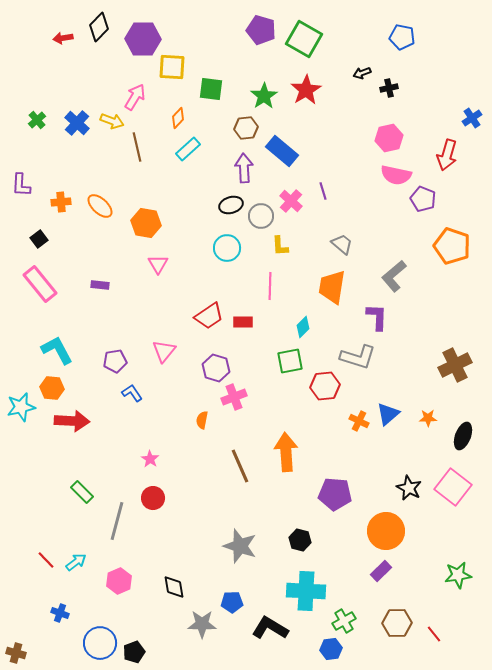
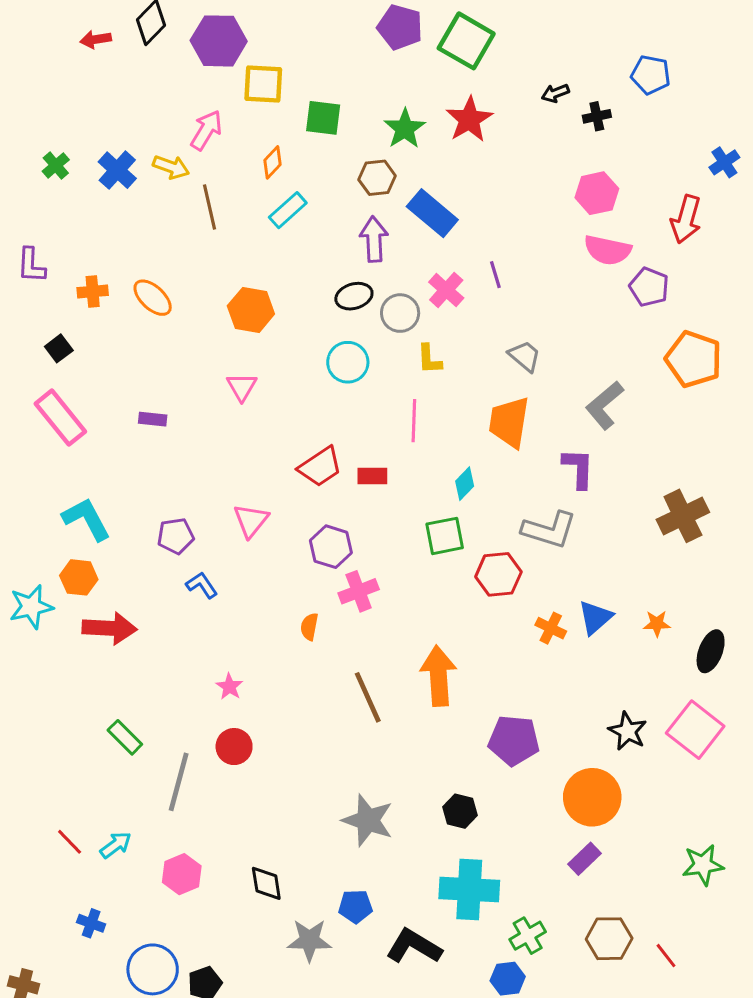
blue pentagon: (402, 37) -> (651, 75), moved
orange hexagon: (146, 223) -> (251, 310), moved
brown cross: (455, 365) -> (683, 516), moved

